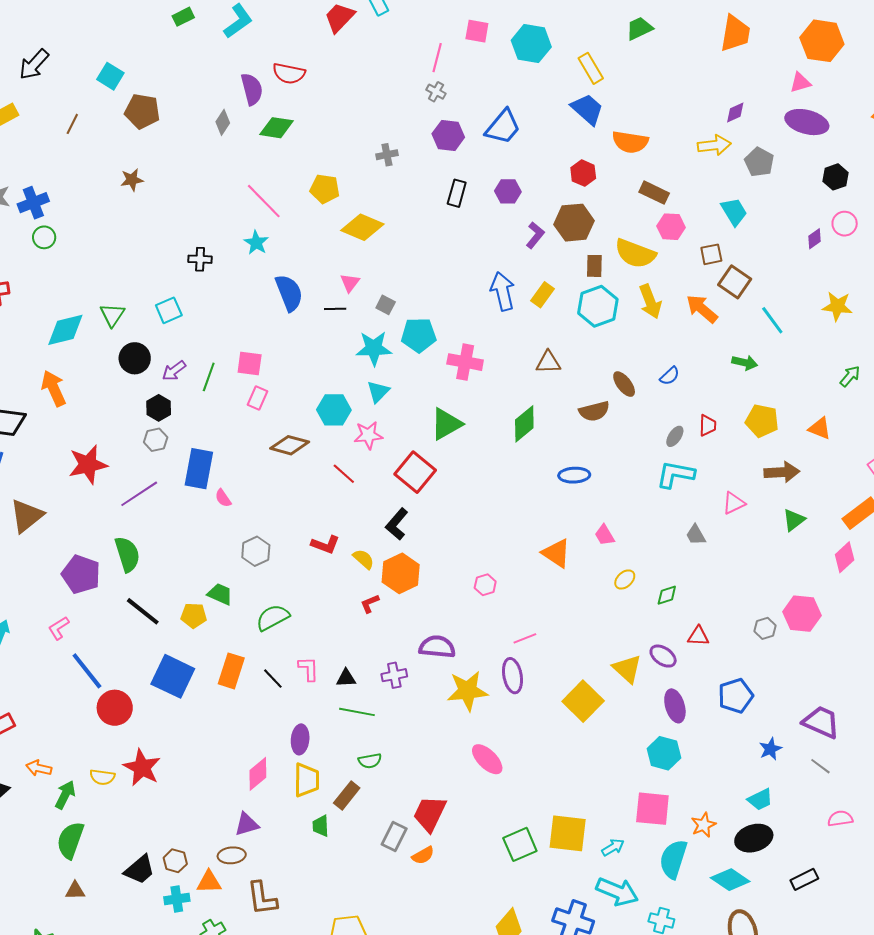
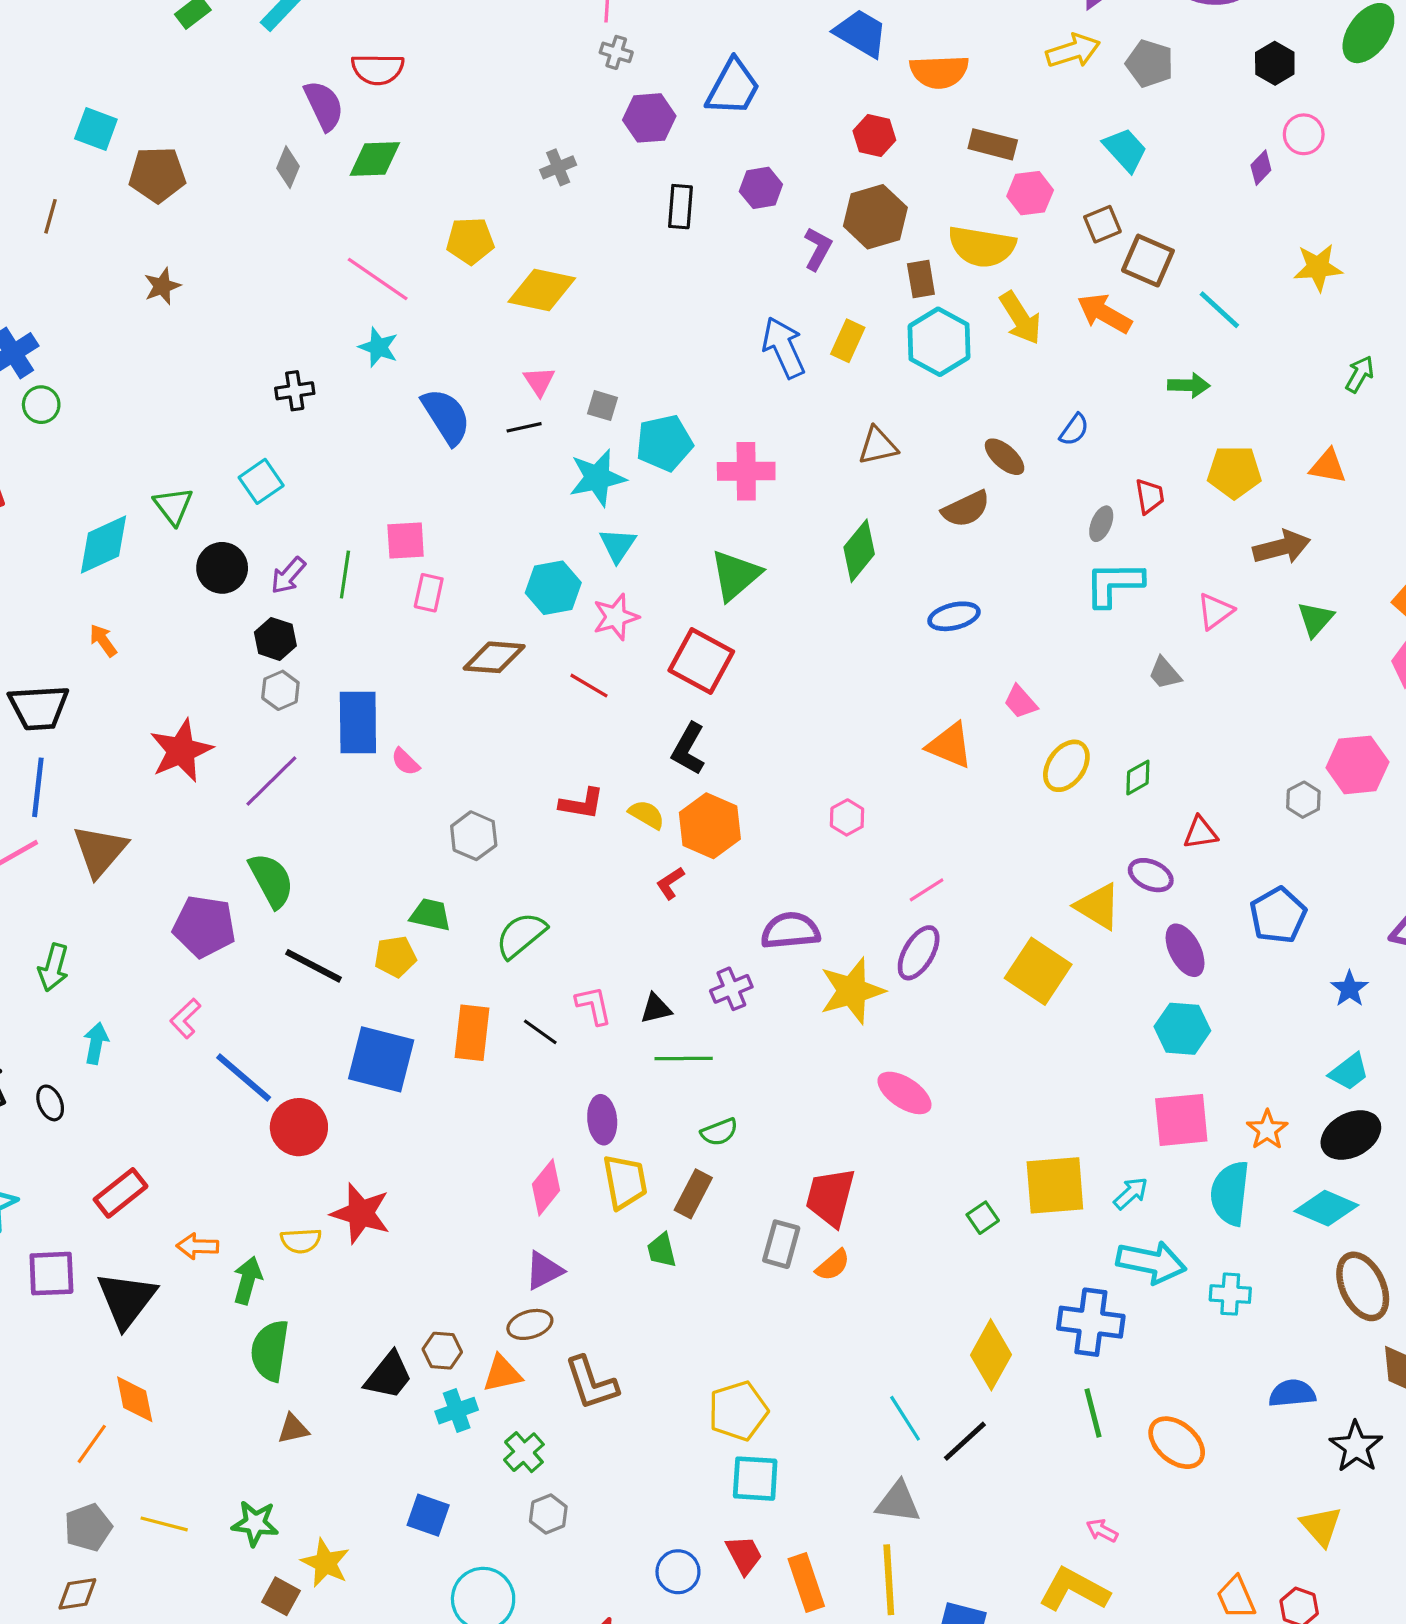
orange arrow: (54, 388) -> (103, 640), size x0.6
yellow ellipse: (625, 579) -> (1066, 766), size x1.5
purple ellipse: (513, 676) -> (919, 953), turned 52
green square: (520, 844) -> (983, 1218), size x0.6

